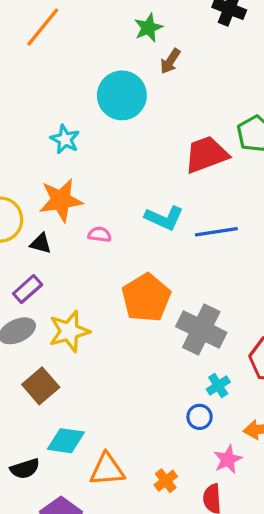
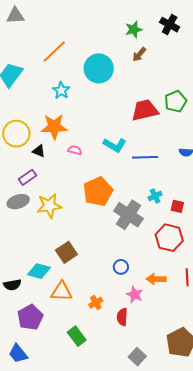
orange line: (43, 27) -> (54, 52), moved
green star: (148, 28) -> (134, 30), moved
brown arrow: (170, 61) -> (139, 54), moved
brown square: (41, 386) -> (66, 252), moved
cyan cross: (218, 386) -> (155, 196), moved
pink star: (228, 459) -> (135, 295), turned -30

